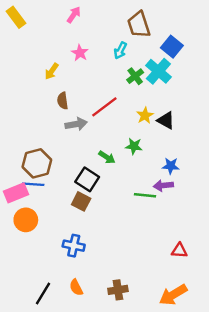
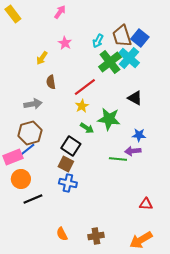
brown trapezoid: (139, 25) -> (122, 36), moved
green cross: (135, 76) -> (110, 62), size x1.6
yellow star: (145, 115) -> (82, 106), moved
gray arrow: (76, 124) -> (33, 104), moved
green star: (134, 146) -> (109, 119), size x1.6
blue line: (33, 184) -> (27, 150), turned -42
blue cross: (74, 246) -> (68, 183), moved
black line: (43, 294) -> (33, 199), moved, turned 36

